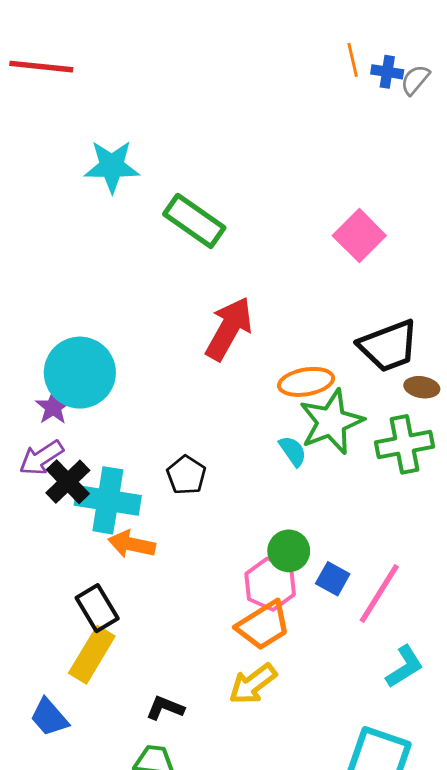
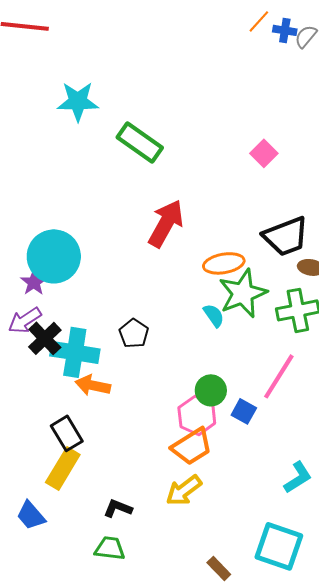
orange line: (353, 60) -> (259, 21), turned 55
pink square: (359, 236) -> (264, 153), size x0.7
pink line: (379, 593) -> (279, 376), moved

